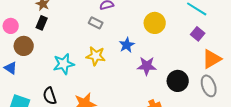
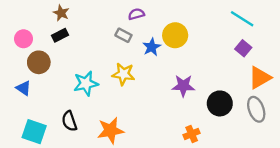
black rectangle: (42, 23) -> (60, 35), turned 40
yellow circle: (155, 23) -> (175, 35), moved
blue star: (127, 45) -> (152, 47), moved

